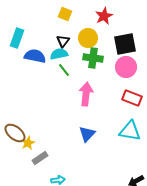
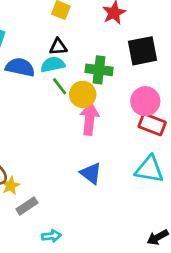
yellow circle: (88, 38) -> (83, 94), moved
black triangle: (63, 41) -> (58, 47), turned 48
pink circle: (126, 67) -> (145, 101), moved
blue triangle: (87, 134) -> (91, 173), turned -36

